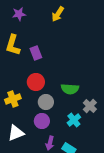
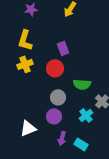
purple rectangle: (36, 53) -> (63, 48), moved
red circle: (36, 82) -> (55, 68), moved
yellow cross: (13, 99) -> (25, 64), moved

